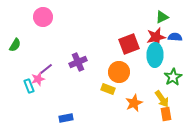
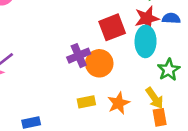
purple cross: (78, 62) -> (79, 56), moved
yellow rectangle: (108, 89) -> (86, 102), moved, turned -32

